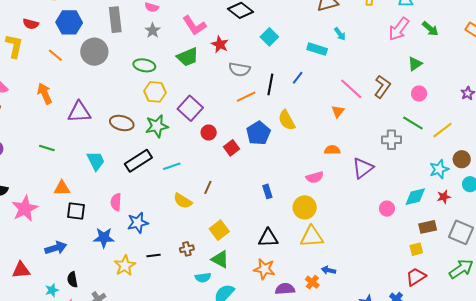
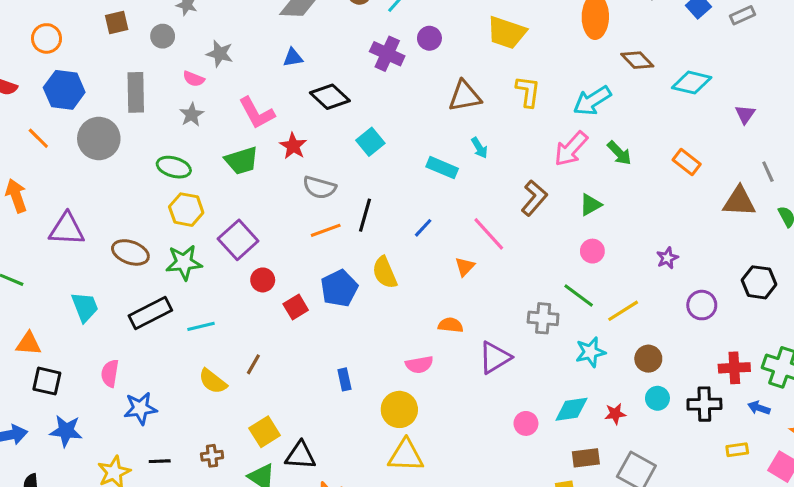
blue line: (298, 78) -> (423, 228), moved
brown L-shape: (382, 87) -> (534, 198), moved
cyan star: (439, 169) -> (590, 352), moved
blue star: (104, 238) -> (66, 431), moved
black triangle: (268, 238) -> (300, 455), moved

